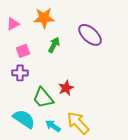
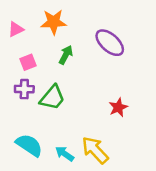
red star: (66, 88) -> (118, 107), moved
green trapezoid: (43, 98) -> (52, 98), moved, turned -100

